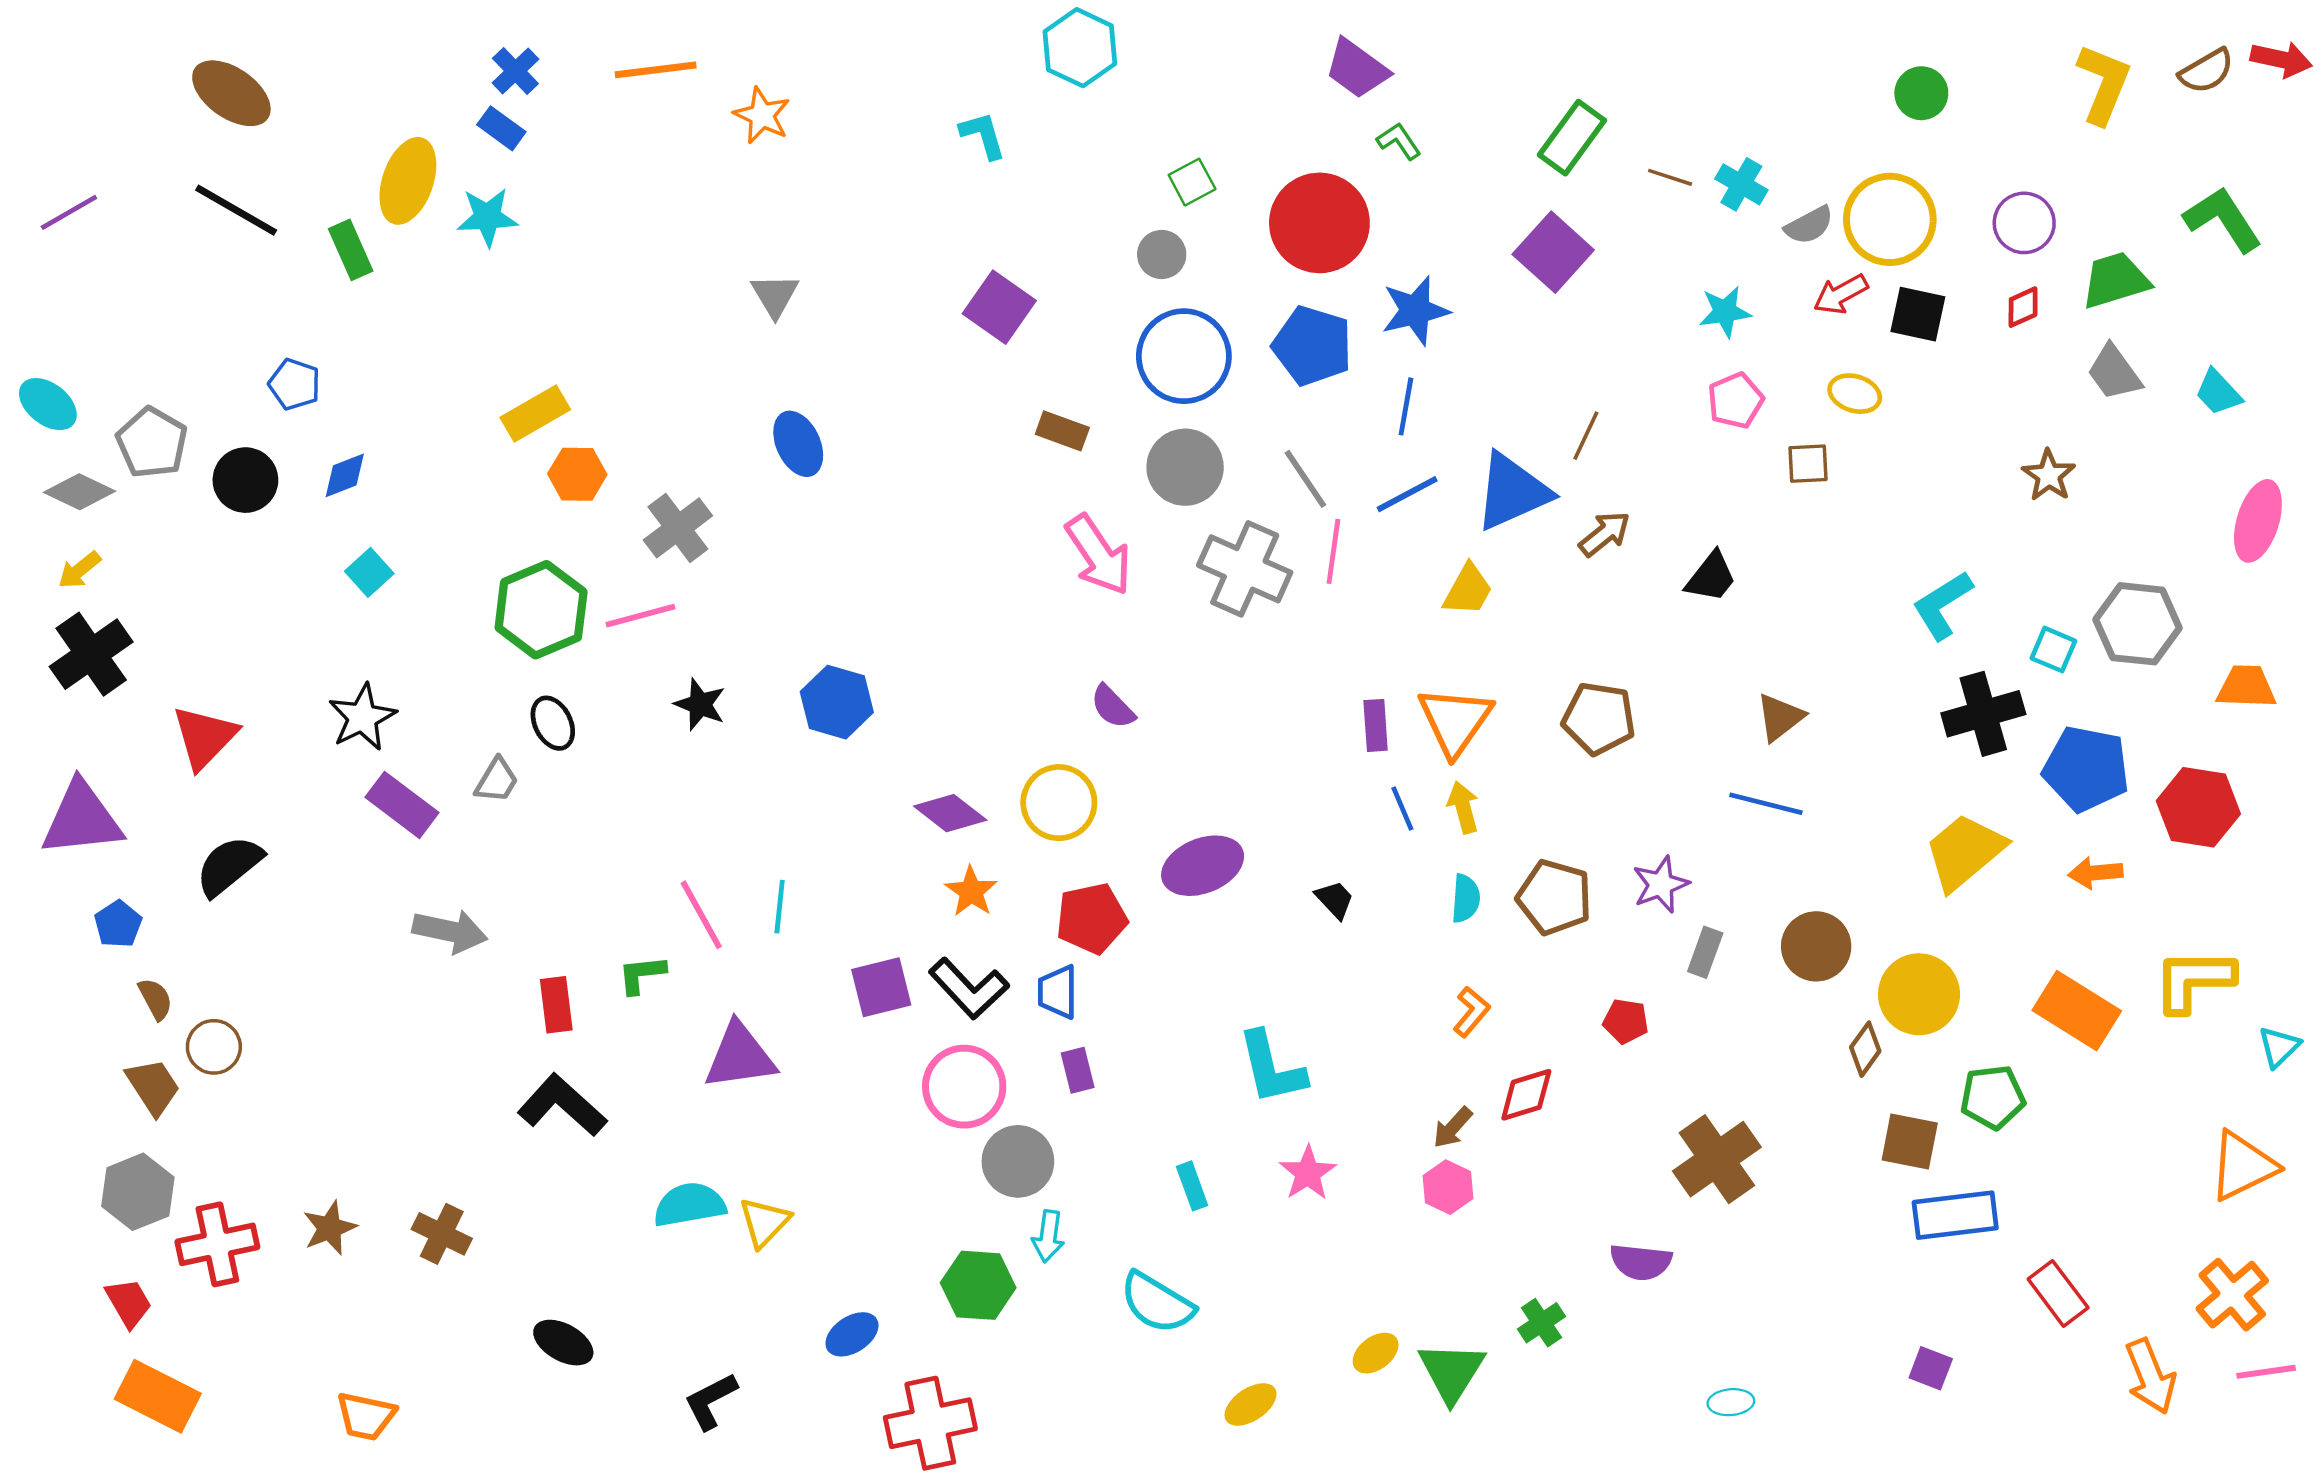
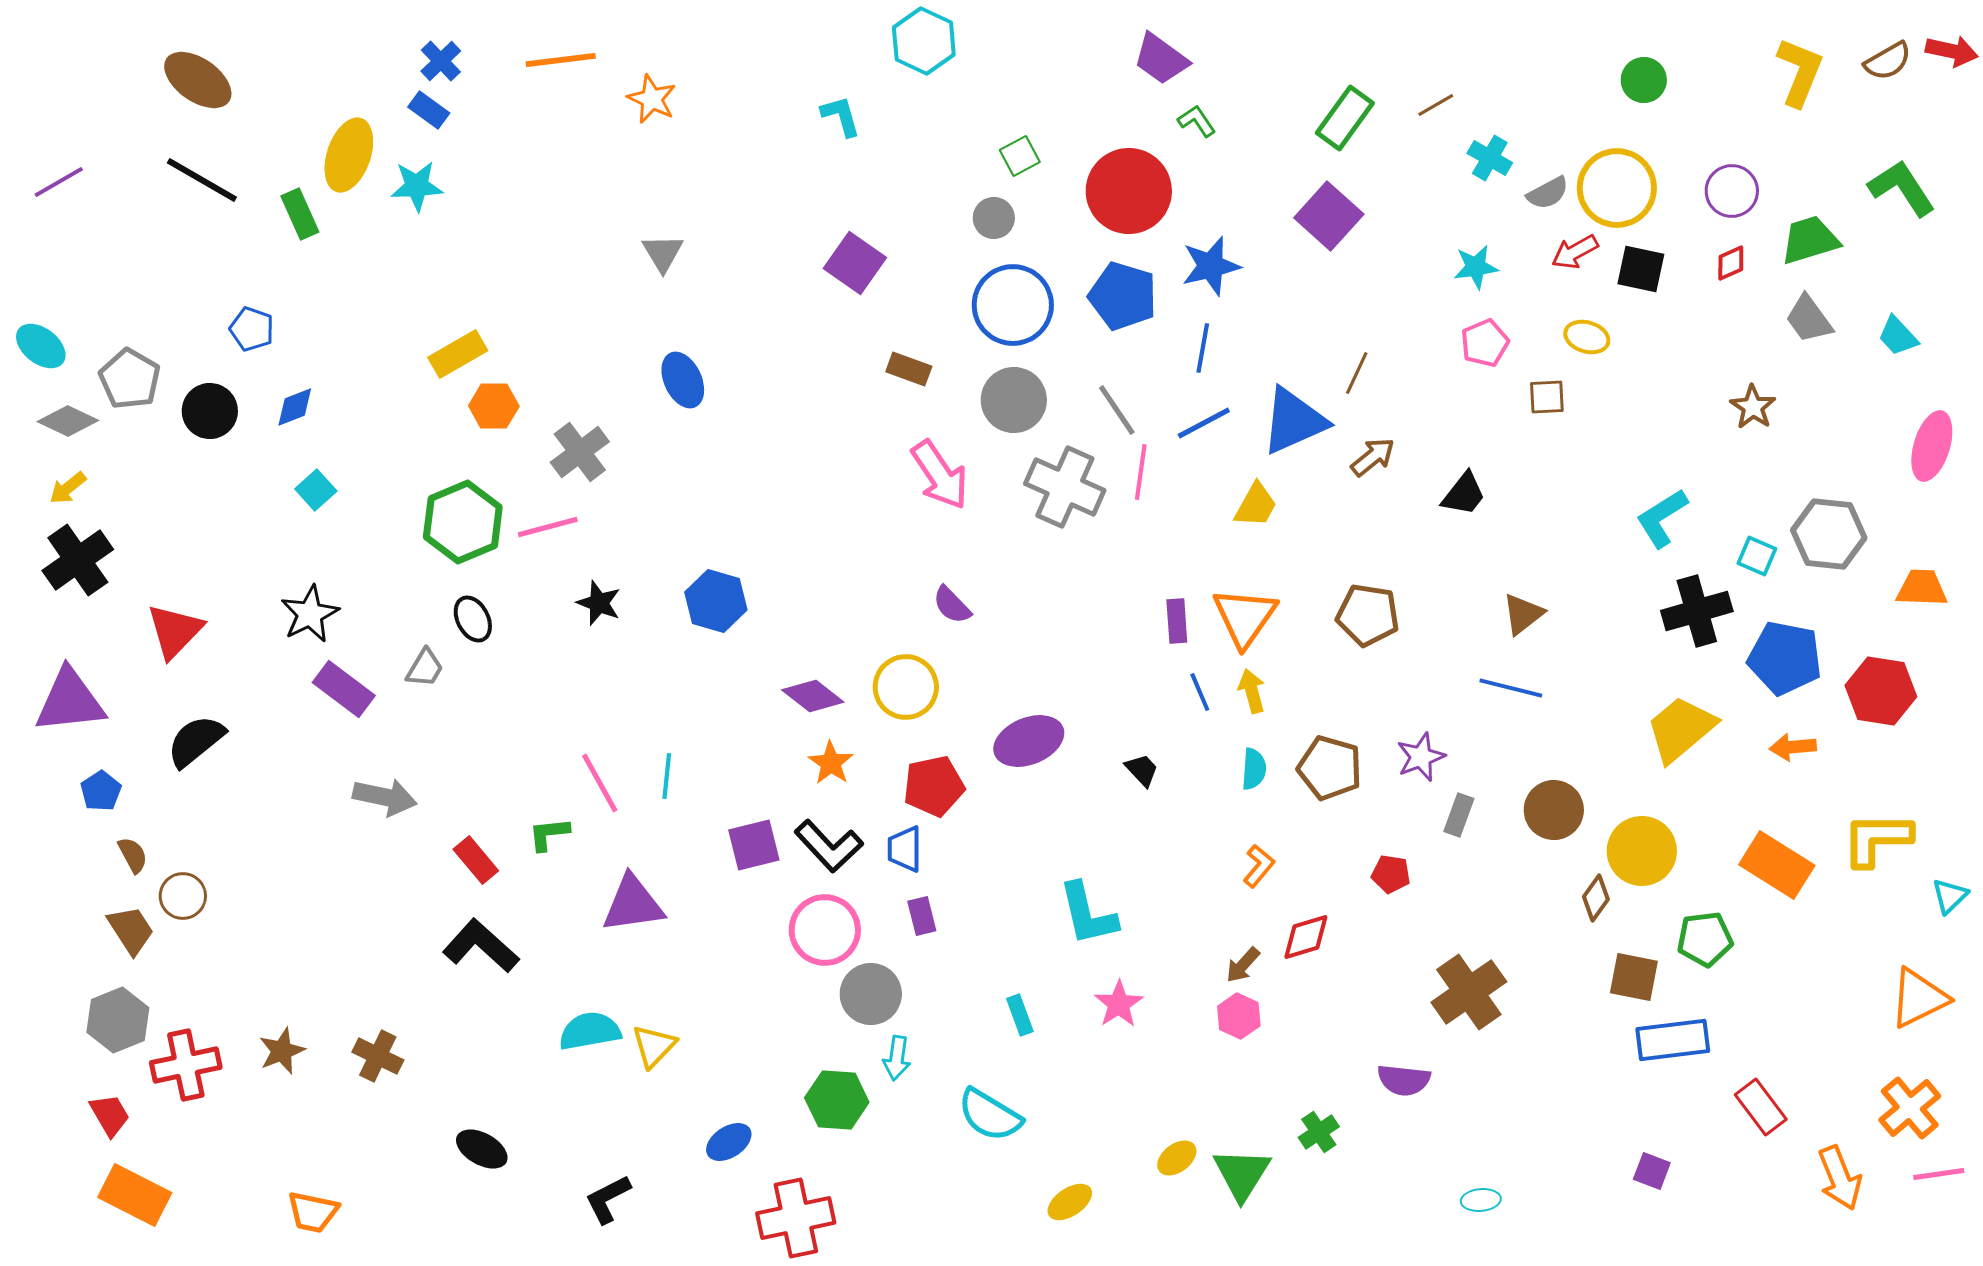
brown line: (1670, 177) -> (1436, 105), moved, turned -48
red rectangle: (556, 1005) -> (476, 860), turned -33

